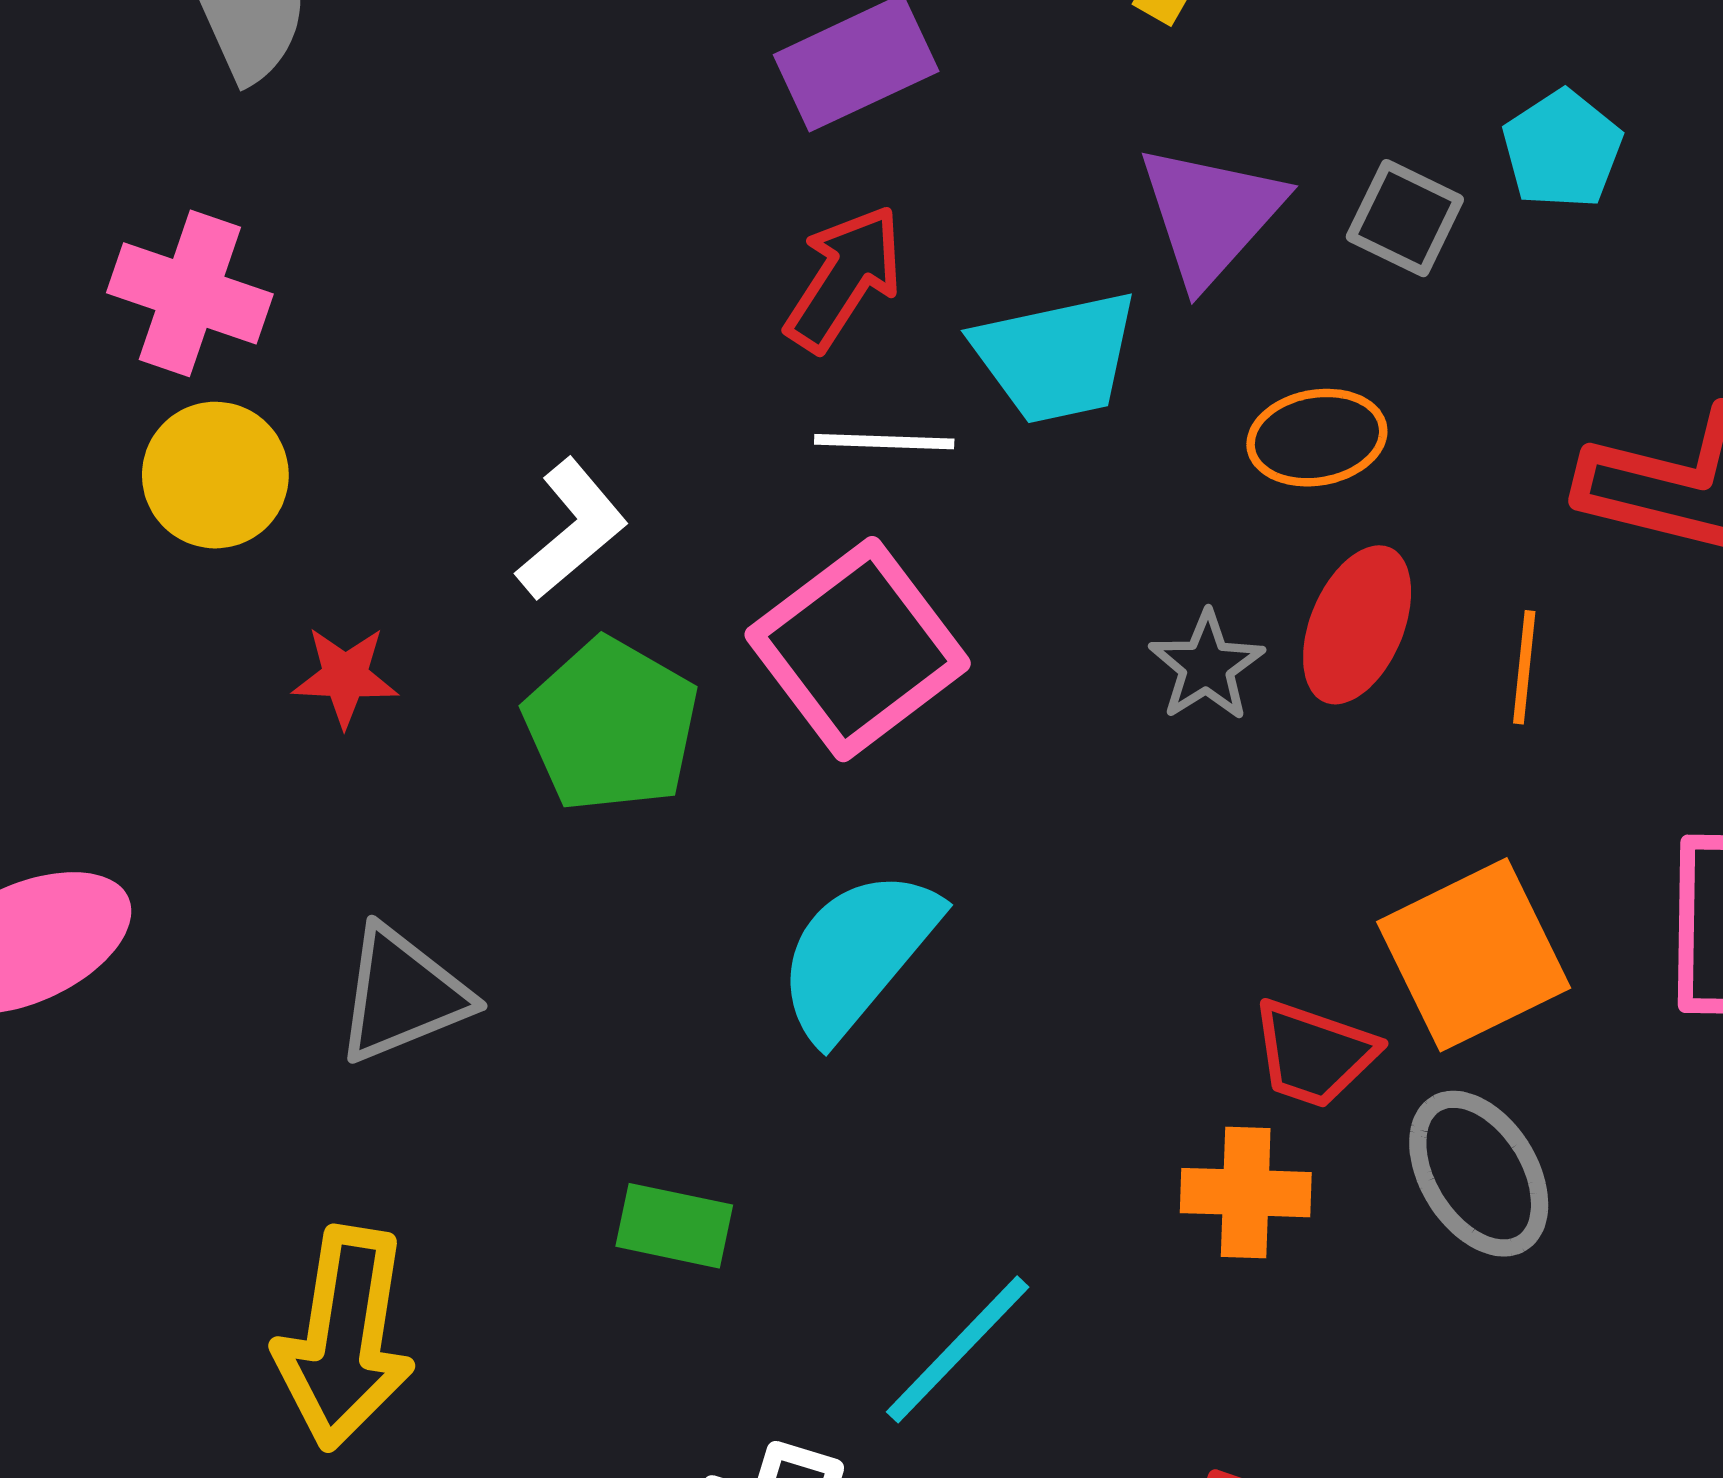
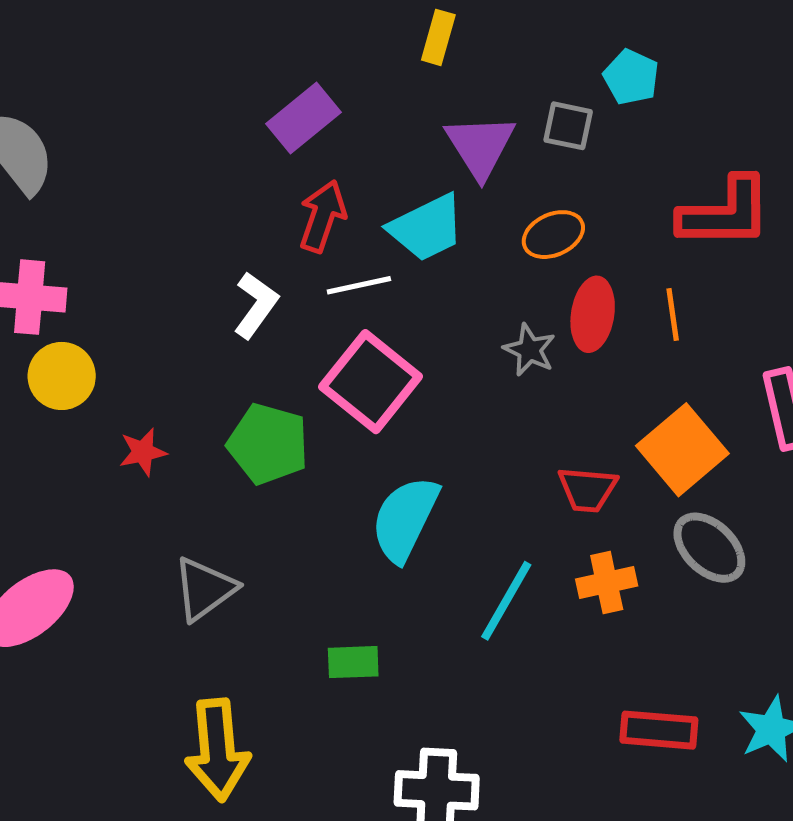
white L-shape: (572, 529) -> (256, 305), moved
red trapezoid: (1314, 1054) -> (588, 489), moved
cyan line: (958, 1349) -> (506, 601), moved

